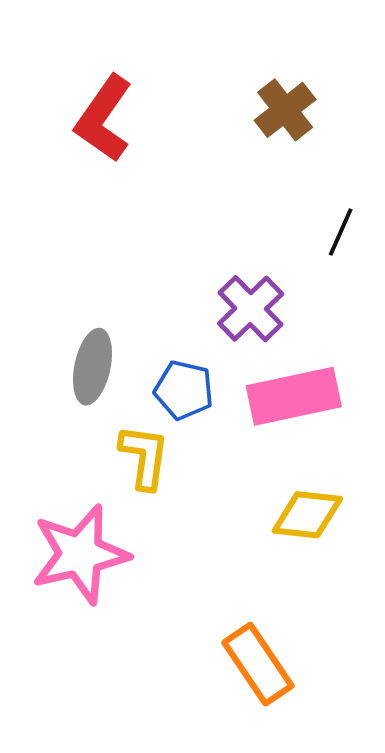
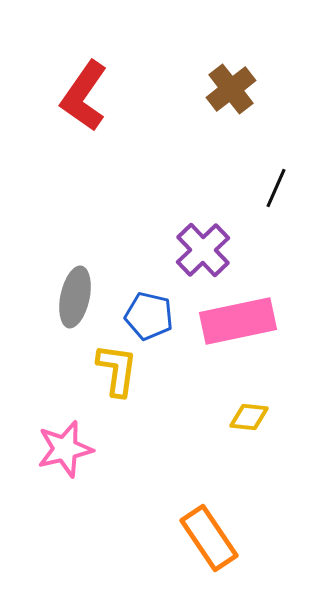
yellow diamond: (307, 515) -> (249, 417), size x0.7
pink star: (80, 554) -> (65, 449), size x0.7

